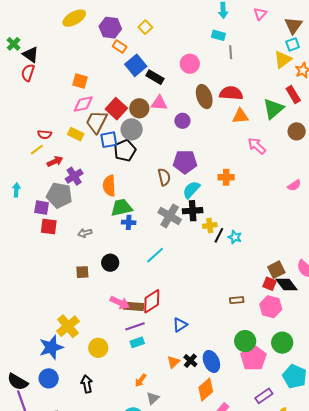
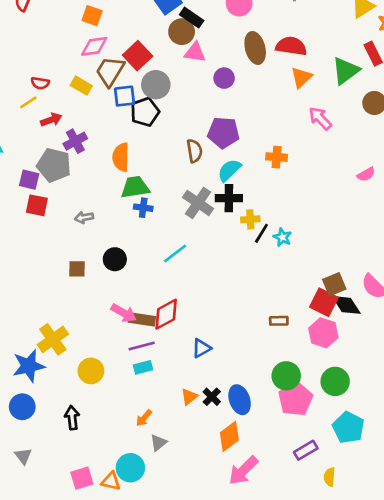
brown circle: (139, 108) -> (182, 32), moved
orange triangle: (240, 116) -> (301, 77), turned -42
red square: (269, 284) -> (324, 302), size x1.5

